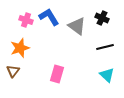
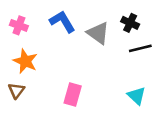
pink cross: (26, 20) -> (19, 25), moved
black line: (105, 47) -> (140, 48), moved
orange star: (20, 48) -> (25, 61), turned -30

